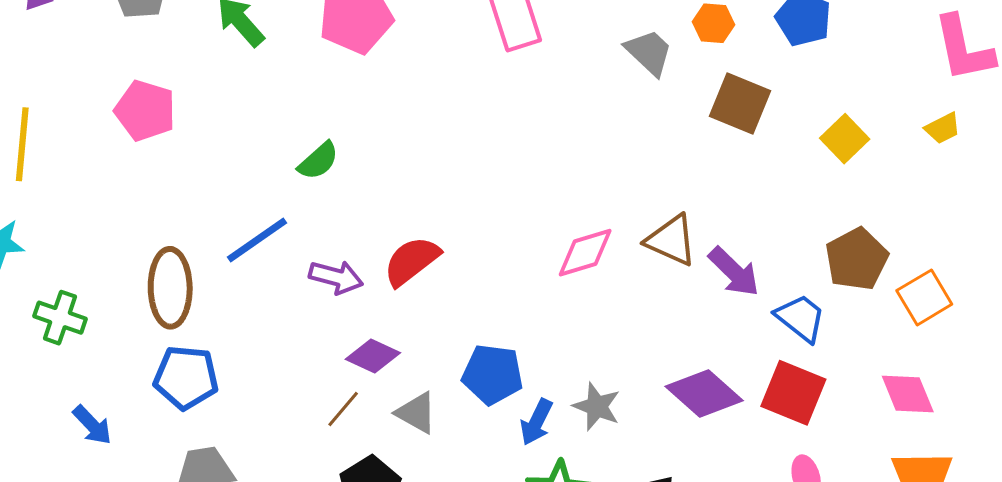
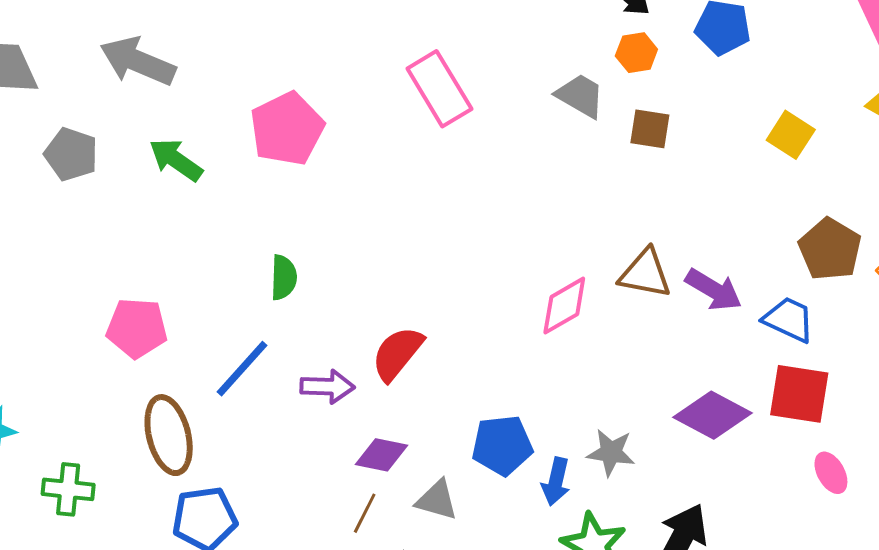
brown square: (740, 103) -> (650, 129), moved, size x0.7
pink pentagon: (145, 110) -> (137, 328), moved
green semicircle: (318, 161) -> (284, 277), turned -33

